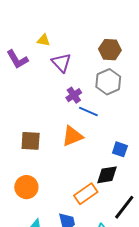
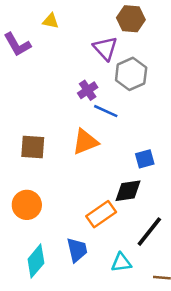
brown hexagon: (110, 50) -> (131, 19), moved
purple triangle: (61, 63) -> (105, 48), moved
blue square: (120, 149) -> (145, 159), turned -35

